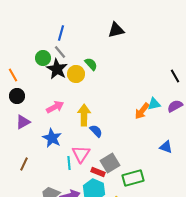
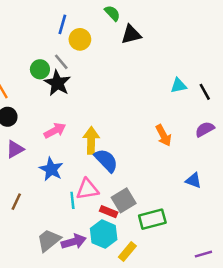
blue line: (61, 33) -> (62, 24), moved
green semicircle: (91, 64) -> (112, 13), moved
yellow circle: (76, 74) -> (80, 39), moved
cyan triangle: (154, 104) -> (179, 86), moved
orange arrow: (142, 111) -> (164, 135), turned -66
blue semicircle: (96, 131) -> (106, 160), size x1.5
pink triangle: (81, 154) -> (87, 189), turned 48

